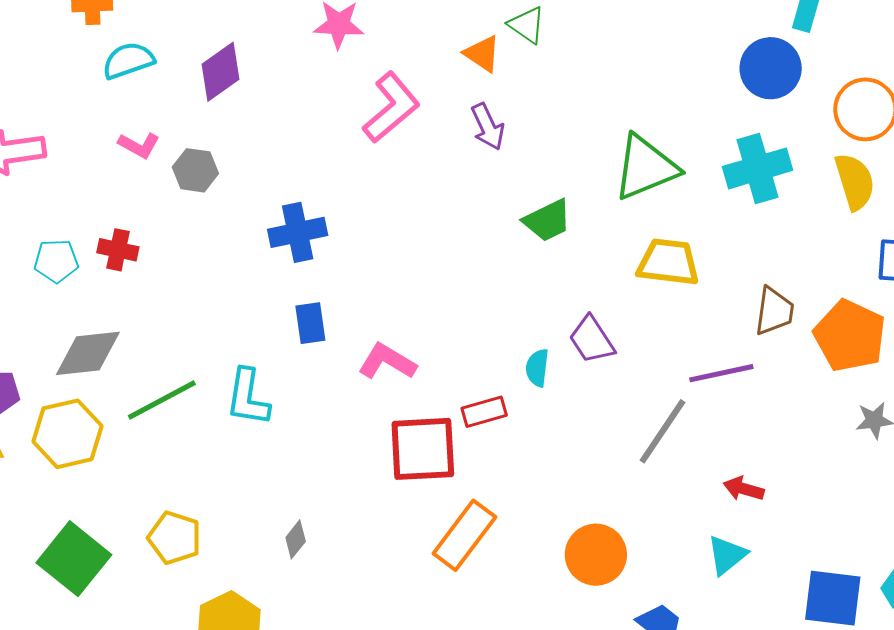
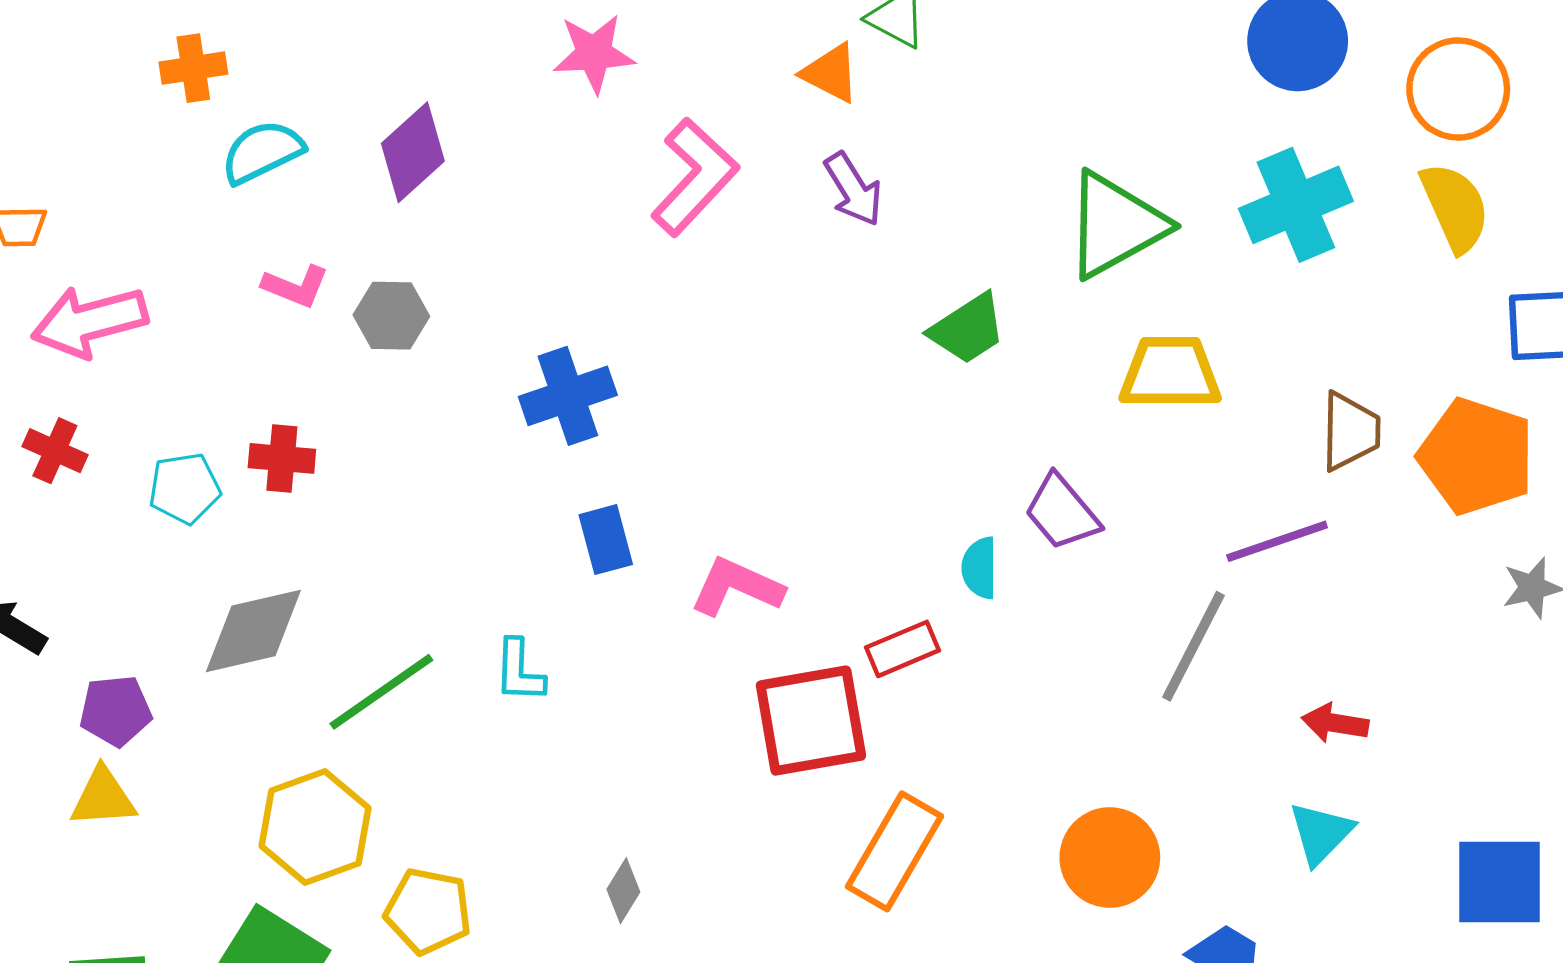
cyan L-shape: (248, 397) -> (519, 671), size x0.7
yellow hexagon: (67, 434) -> (315, 827), moved

